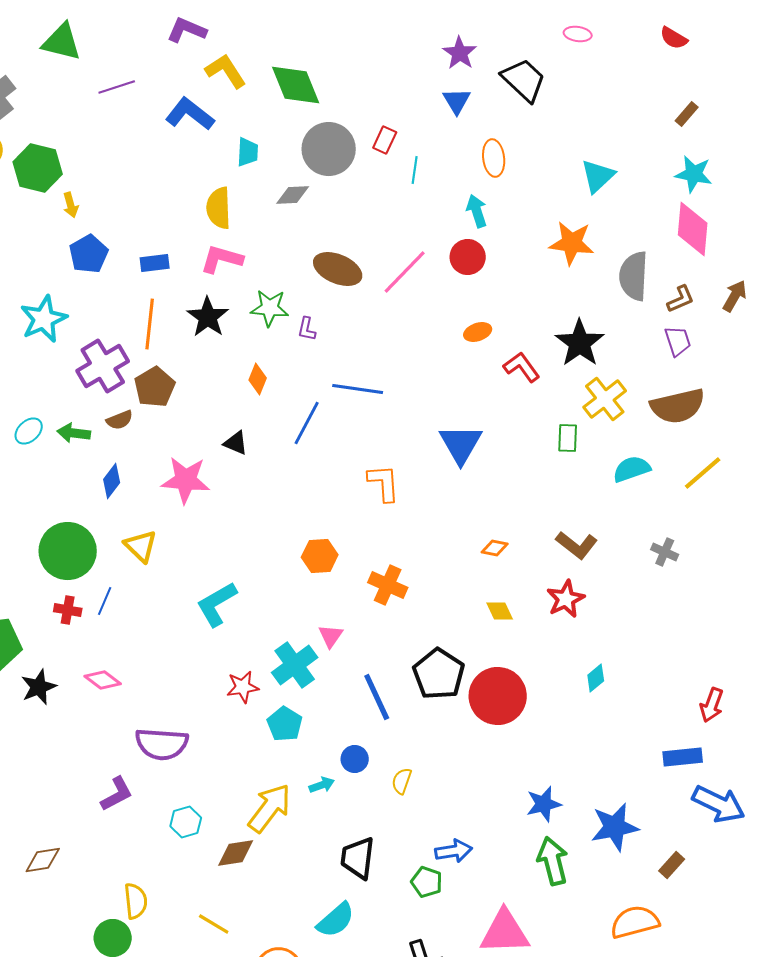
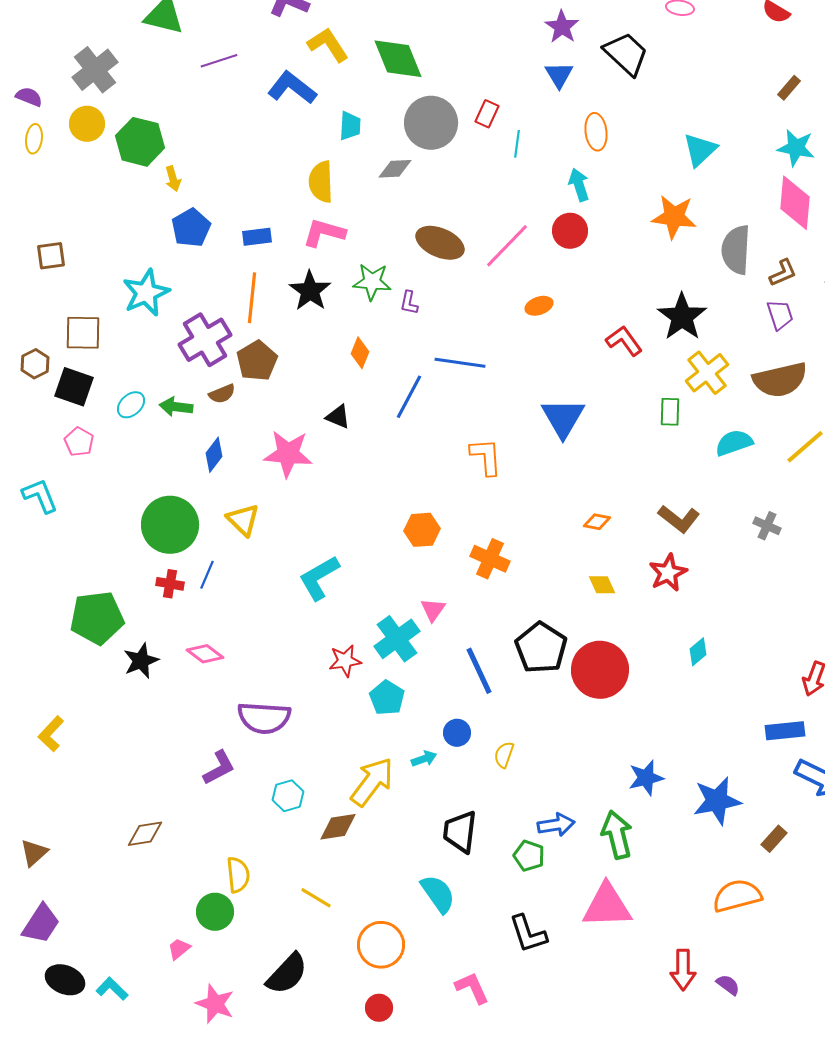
orange ellipse: (478, 332) -> (539, 306), moved
green arrow: (553, 861) -> (617, 835), moved
cyan semicircle: (336, 920) -> (438, 894), turned -84

